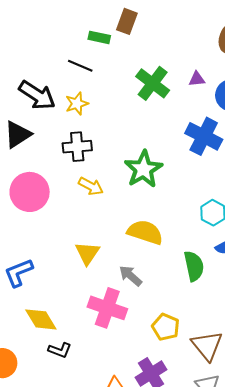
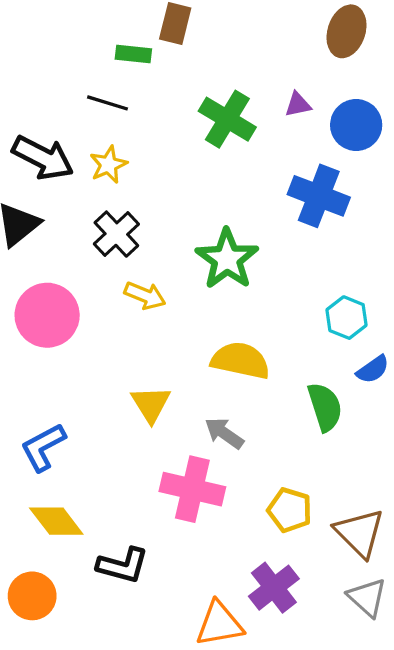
black cross: (77, 147) -> (116, 234), turned -32
yellow diamond: (41, 319) -> (56, 521), moved
black L-shape: (60, 350) -> (123, 565), size x1.4

